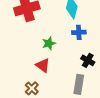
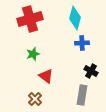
green star: (49, 43) -> (33, 54), moved

